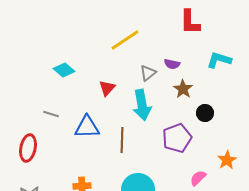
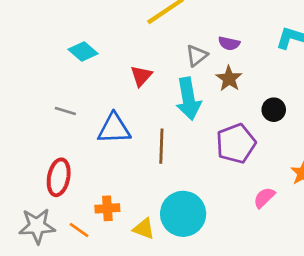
brown star: (183, 89) -> (229, 79), moved
red ellipse: (28, 148) -> (59, 177), moved

